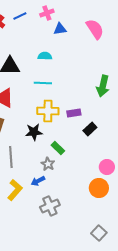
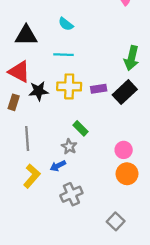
cyan semicircle: (45, 56) -> (66, 24), turned -144
black rectangle: (90, 129) -> (125, 92), moved, size x1.5
black star: (34, 132) -> (39, 91), moved
pink circle: (107, 167) -> (124, 150), moved
gray square: (99, 233) -> (116, 221), moved

